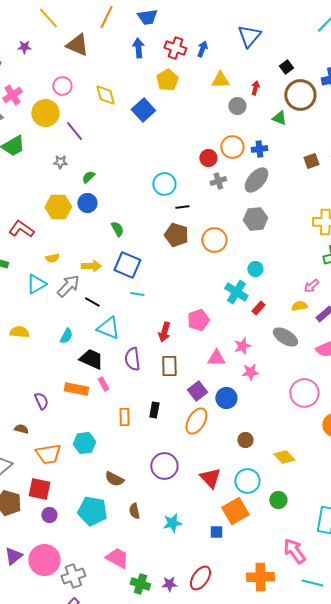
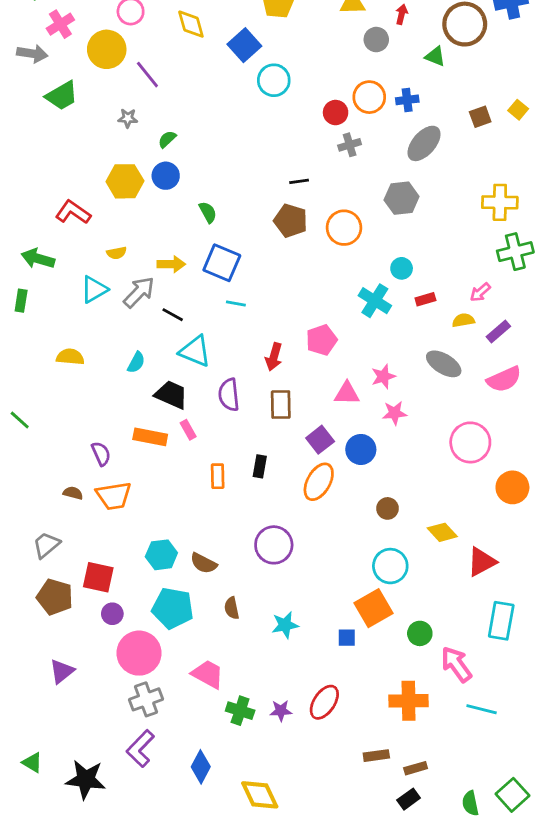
gray ellipse: (256, 180) -> (424, 143), moved
cyan circle: (164, 184) -> (274, 80), moved
red rectangle: (258, 308) -> (425, 299), moved, turned 32
cyan hexagon: (84, 443) -> (161, 555), moved
orange trapezoid: (48, 454) -> (114, 496), moved
red triangle: (210, 478) -> (482, 562), moved, turned 45
green circle: (278, 500) -> (420, 633), moved
pink circle: (44, 560) -> (139, 653), moved

